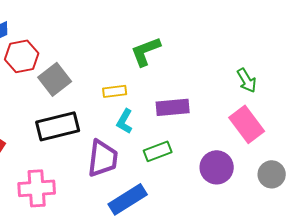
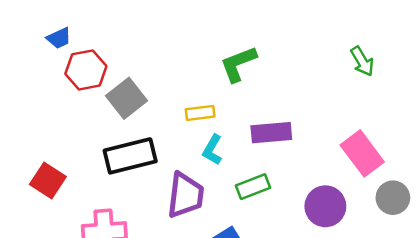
green arrow: (247, 80) -> (362, 61), moved
gray circle: (272, 174) -> (393, 198), moved

